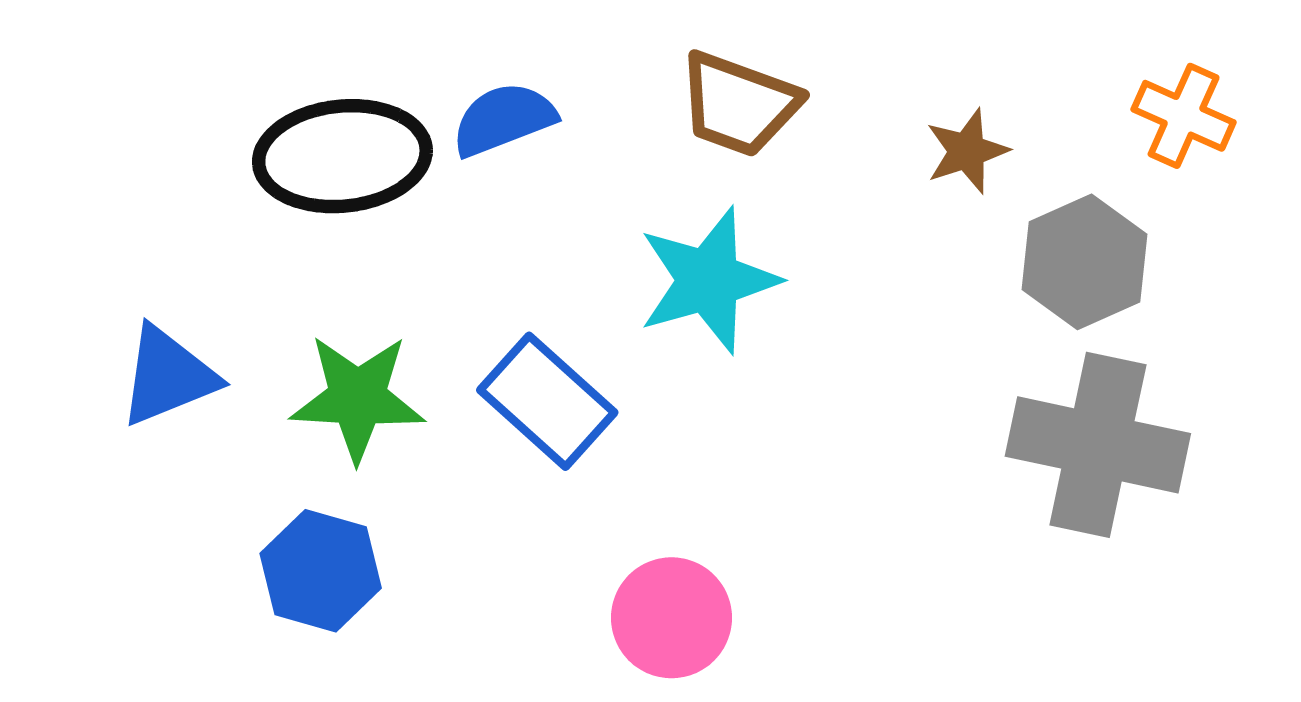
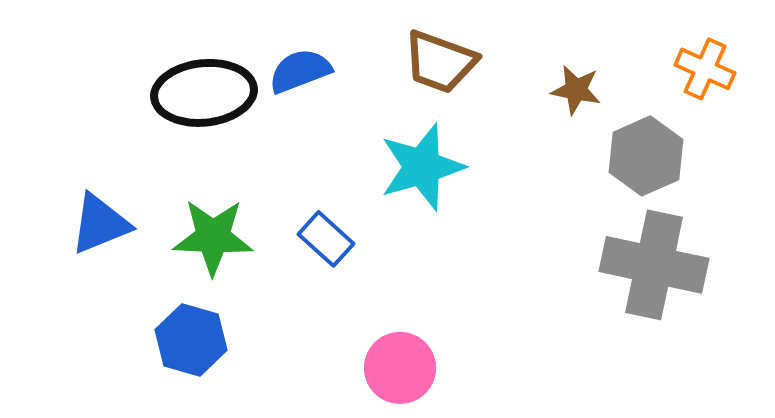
brown star: (967, 151) -> (576, 90), turned 30
blue rectangle: (547, 401) -> (326, 239), size x0.7

